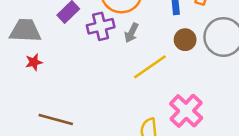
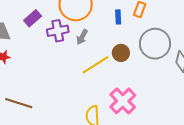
brown circle: (185, 40) -> (121, 53), moved

